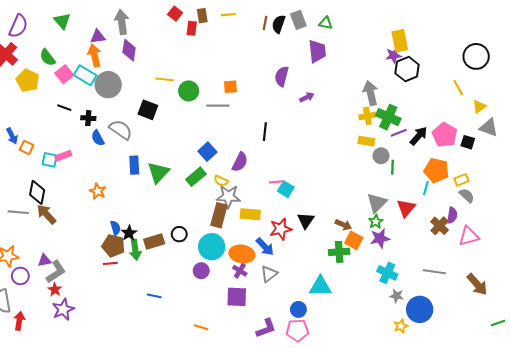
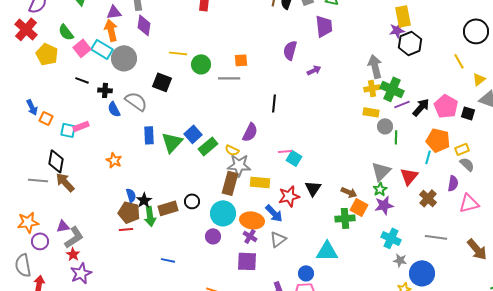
blue square: (207, 152) -> (193, 134), moved
brown cross: (440, 226) -> (428, 198), moved

